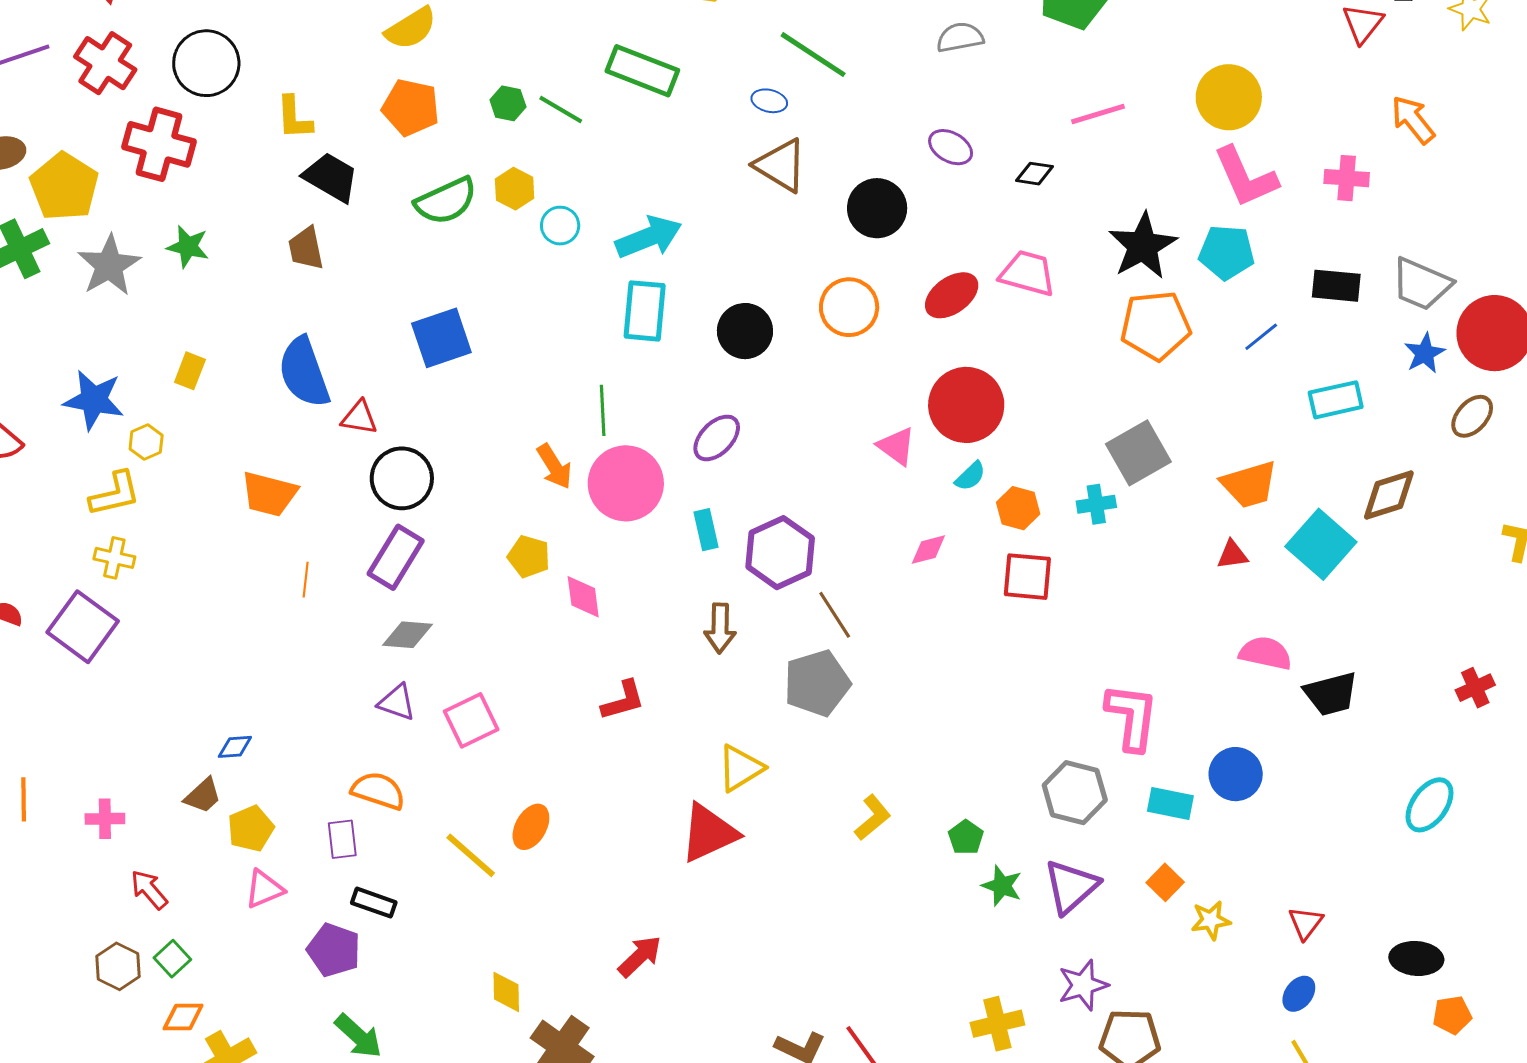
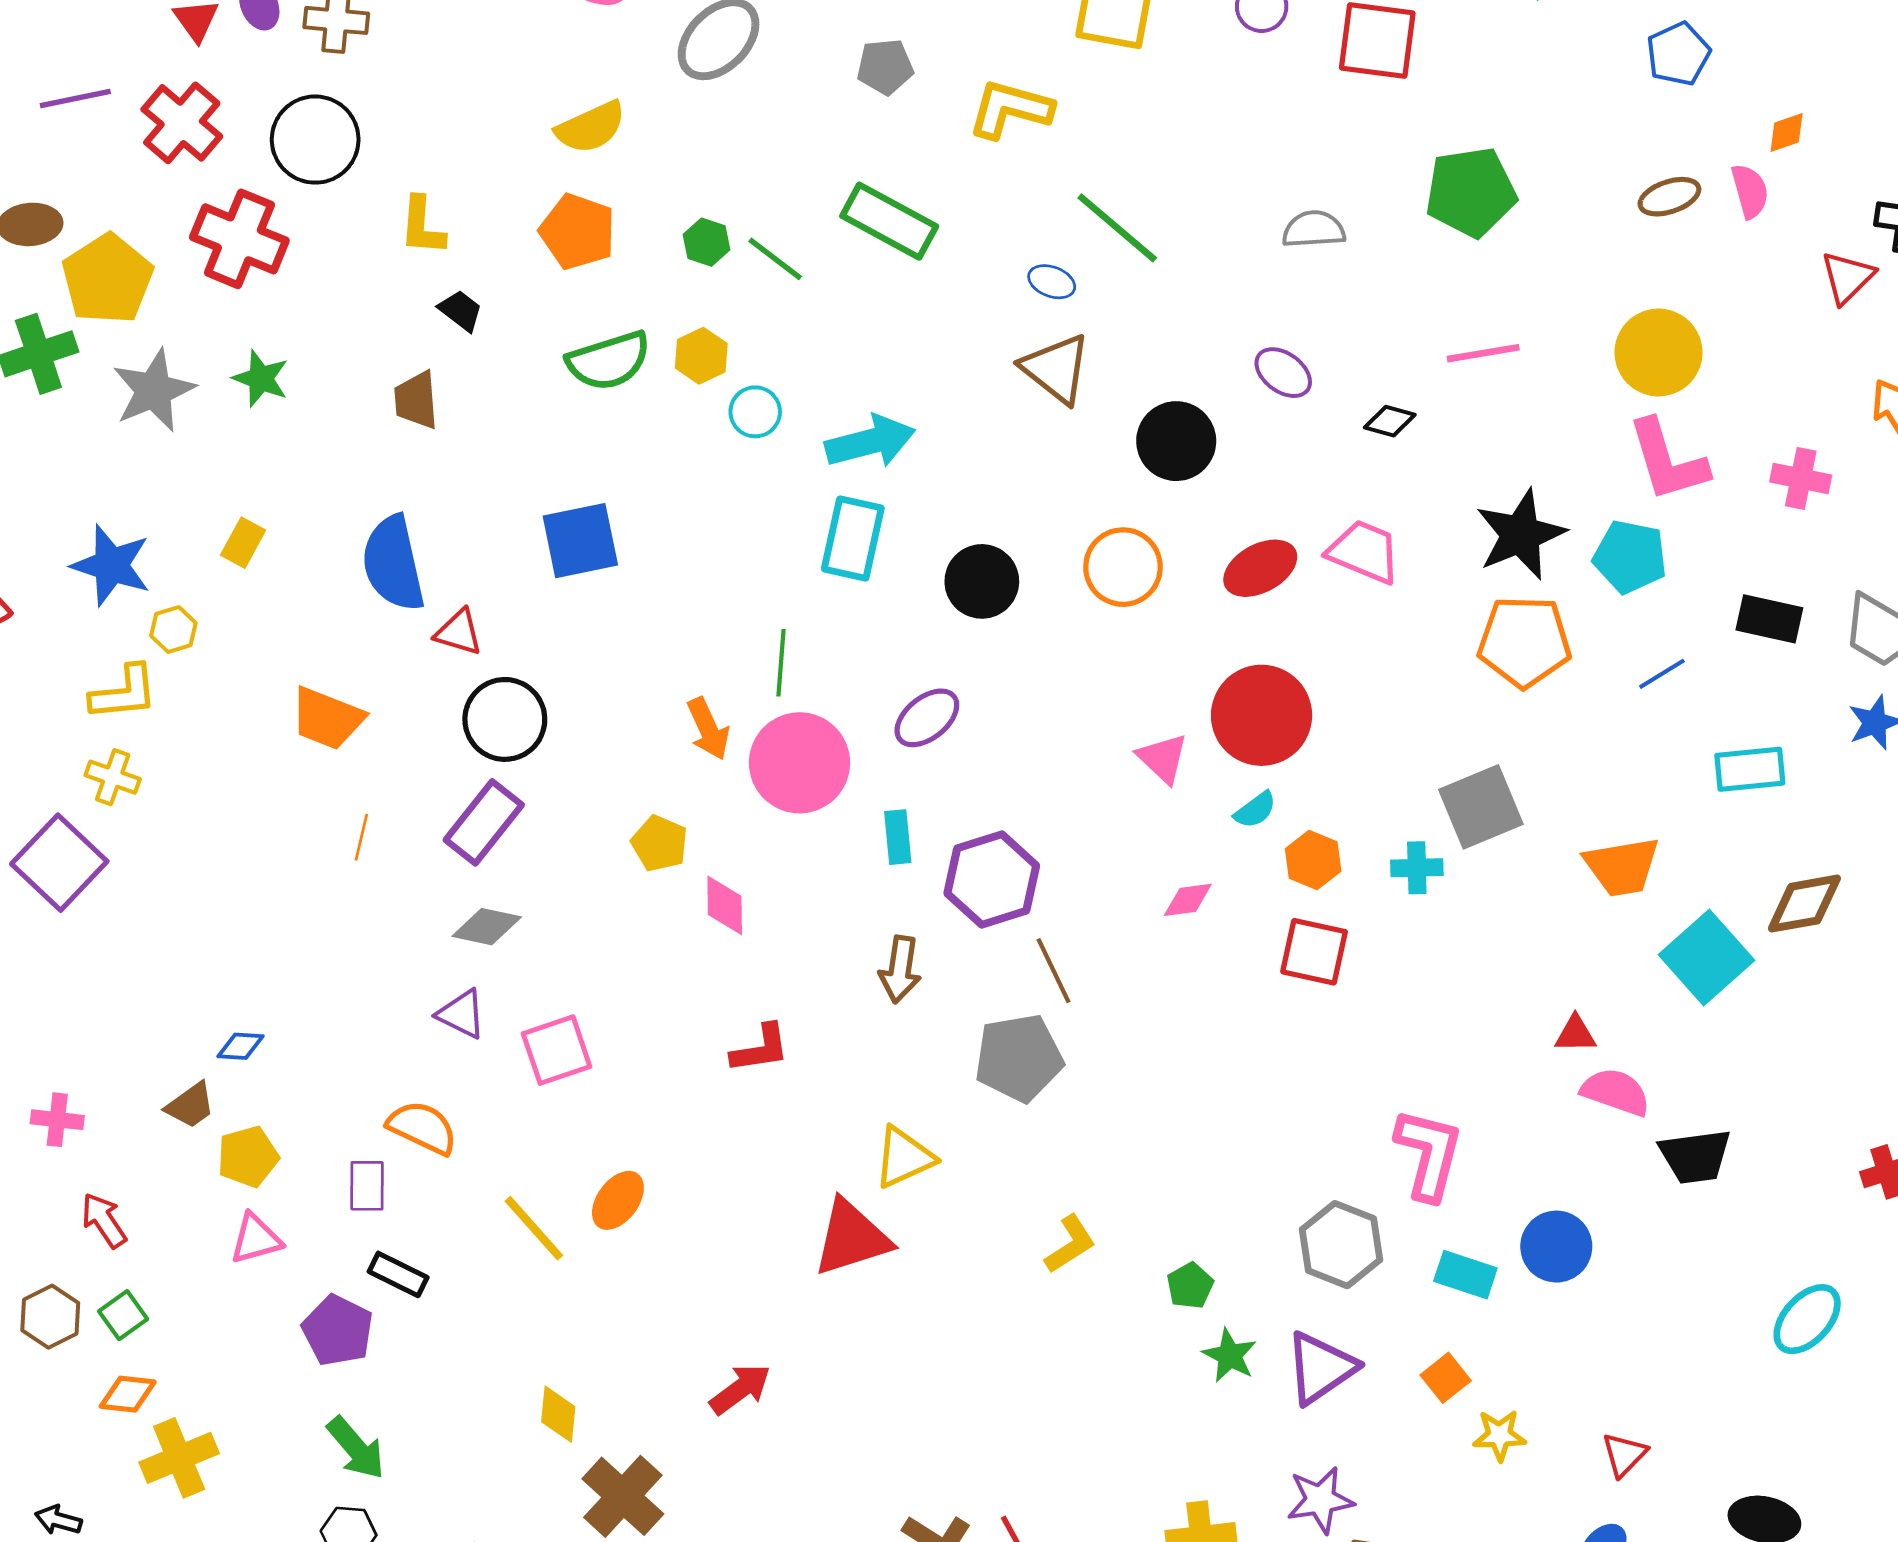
black trapezoid: (331, 177) -> (461, 311), size x0.6
red triangle: (1232, 555) -> (1575, 1034), moved

